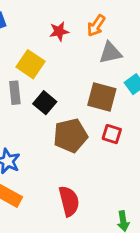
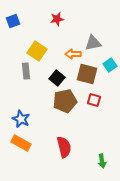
orange arrow: (96, 26) -> (73, 54), moved, turned 56
red star: (59, 31) -> (57, 19), moved
black square: (45, 103) -> (57, 78), moved

